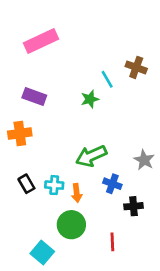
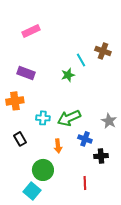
pink rectangle: (41, 41) -> (31, 31), size x0.7
cyan cross: (54, 185) -> (43, 118), moved
green circle: (71, 225) -> (43, 170), moved

